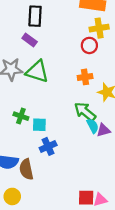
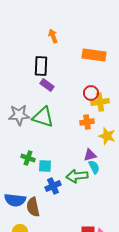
yellow cross: (99, 28) -> (100, 102), moved
purple rectangle: (30, 40) -> (47, 85), moved
green arrow: (85, 112) -> (77, 176), moved, turned -45
purple triangle: (103, 130) -> (90, 155), moved

